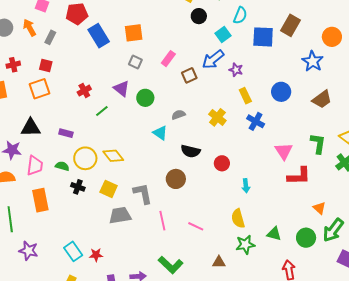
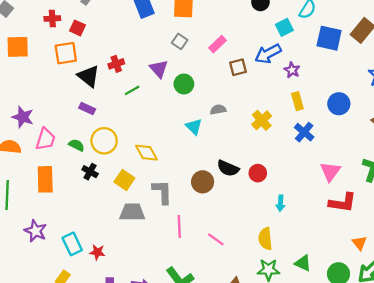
red cross: (13, 65) -> (52, 19), moved
black triangle: (31, 128) -> (89, 76), moved, turned 30
black semicircle: (191, 151) -> (228, 168), moved
yellow diamond: (113, 156) -> (147, 153), moved
purple star: (28, 251) -> (36, 231), moved

